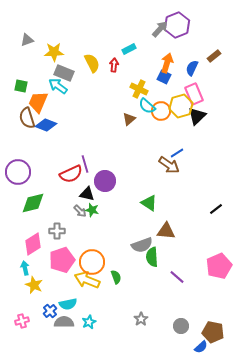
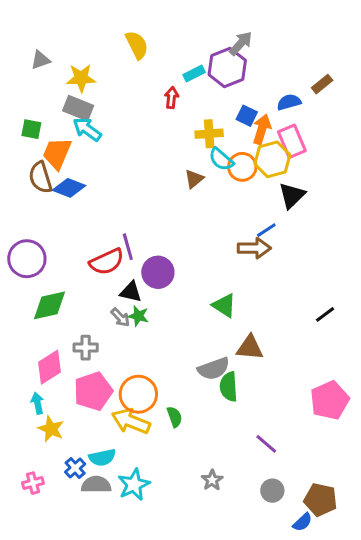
purple hexagon: (177, 25) -> (227, 67), moved
yellow semicircle: (92, 63) -> (137, 45), moved
orange arrow: (167, 63) -> (262, 129), moved
blue semicircle: (192, 68) -> (289, 102), turned 49
gray rectangle: (64, 73) -> (78, 108), moved
yellow cross: (139, 89) -> (209, 134), turned -30
black triangle: (197, 116) -> (292, 195), moved
brown arrow: (169, 165) -> (254, 248), turned -35
purple line: (177, 277) -> (266, 444), moved
cyan star: (89, 322) -> (134, 485), size x1.5

